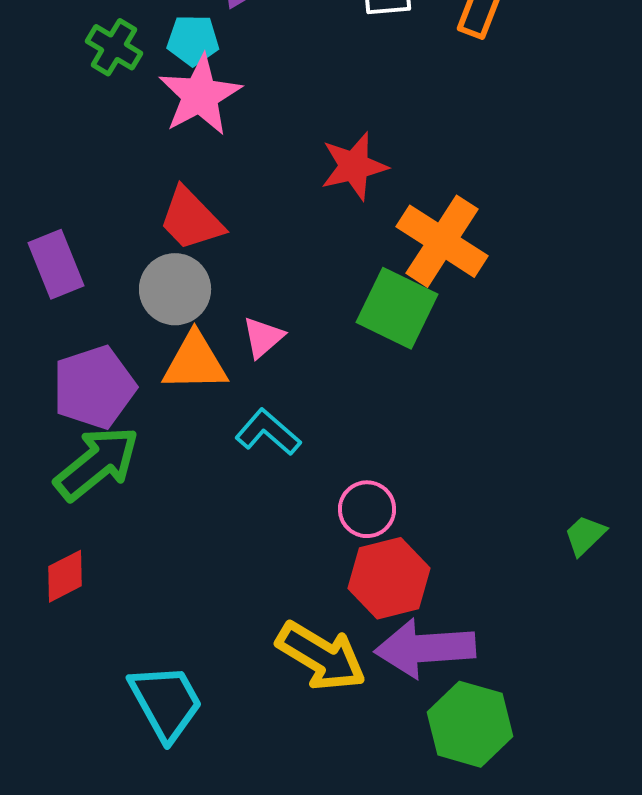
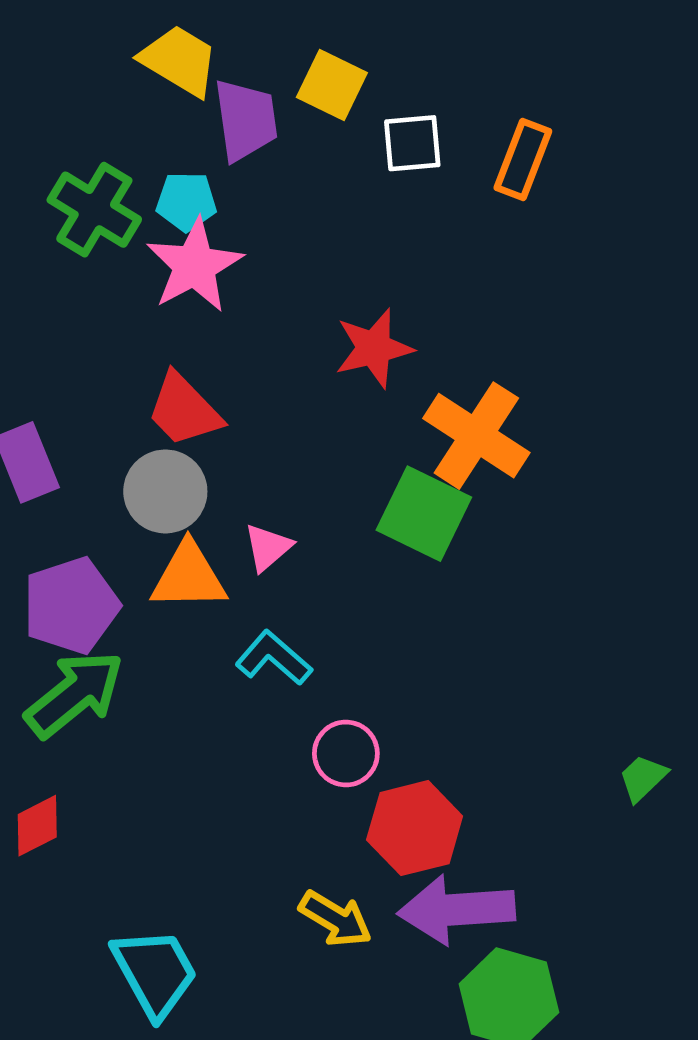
green cross: (114, 47) -> (94, 210), size x1.4
pink circle: (367, 509) -> (346, 753), moved
yellow arrow: (321, 656) -> (335, 919), size x0.7

